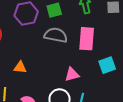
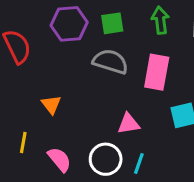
orange triangle: (20, 67) -> (51, 105), turned 40

